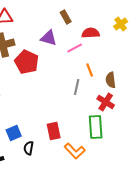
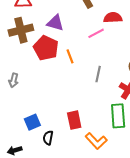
purple triangle: (49, 38) -> (55, 23), moved
orange line: (90, 70) -> (70, 56), moved

